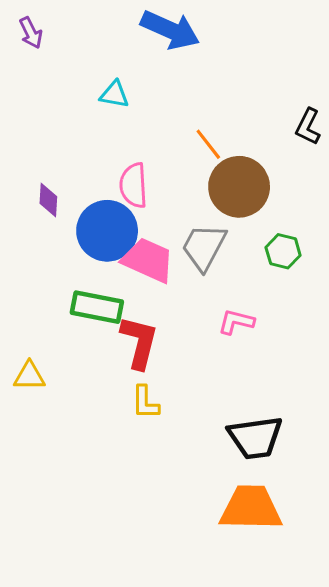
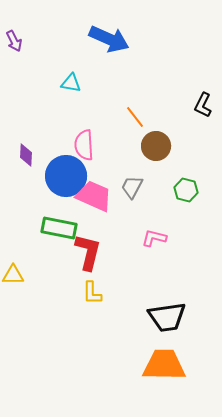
brown circle: (239, 187) -> (156, 146), size x0.7
gray trapezoid: (204, 247) -> (132, 187), size x0.7

